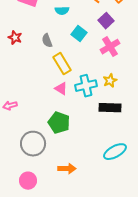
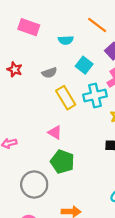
gray semicircle: (47, 41) -> (49, 73), turned -88
cyan cross: (86, 86) -> (95, 96), moved
pink triangle: (61, 89) -> (55, 132), moved

